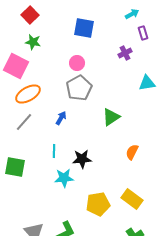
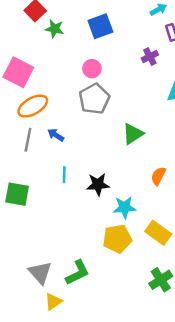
blue square: (84, 28) -> (100, 26), turned -30
green star: (33, 42) -> (55, 29), moved
blue arrow: (61, 118) -> (56, 135), moved, turned -88
gray line: (24, 122) -> (28, 140), turned -30
cyan star: (64, 178) -> (125, 207), moved

